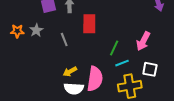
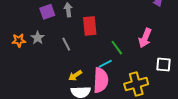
green line: (114, 48) -> (117, 48), turned -56
cyan line: (122, 63) -> (105, 64), moved
white square: (150, 69) -> (164, 64), moved

